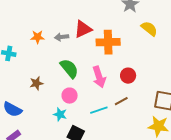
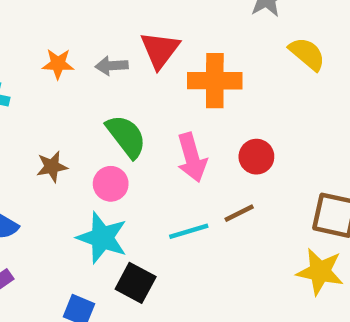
red triangle: (83, 29) -> (160, 50), turned -30
pink circle: (70, 96) -> (111, 184), moved
cyan star: (60, 114) -> (102, 238), size x1.6

